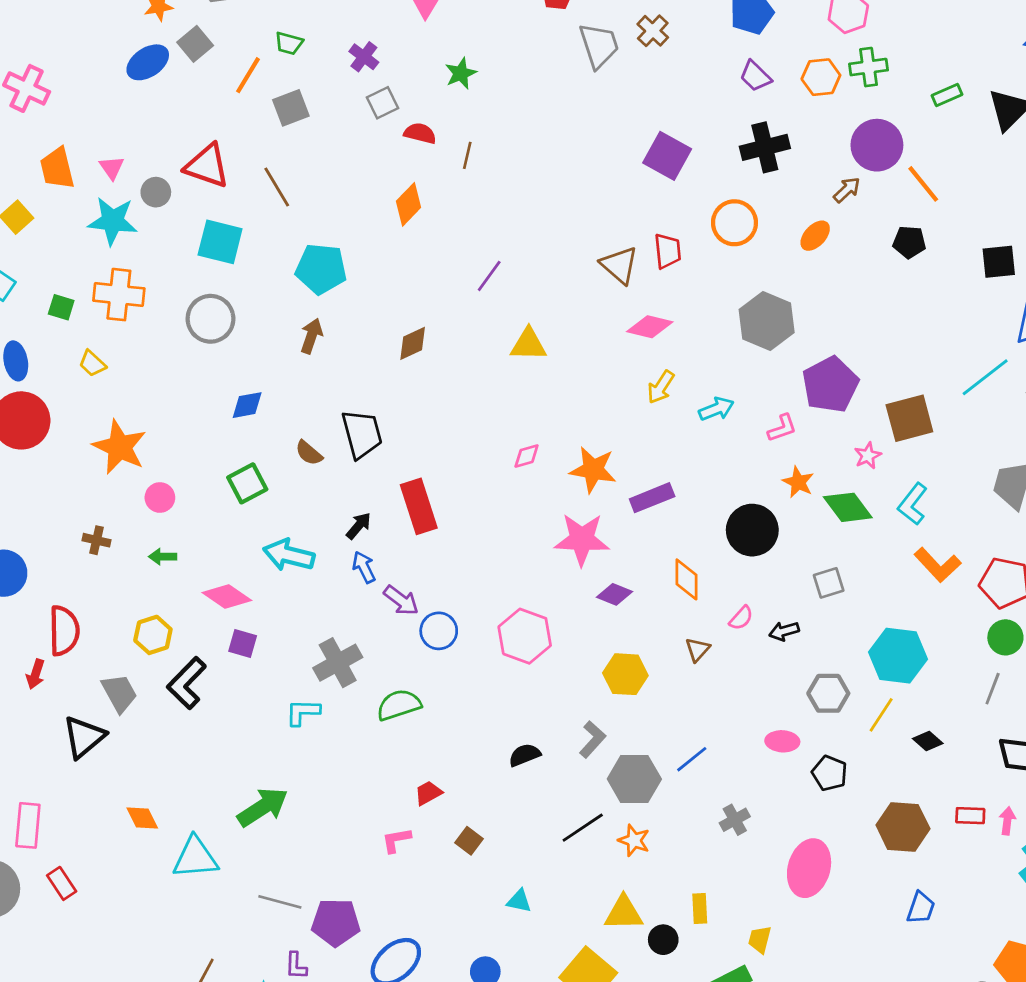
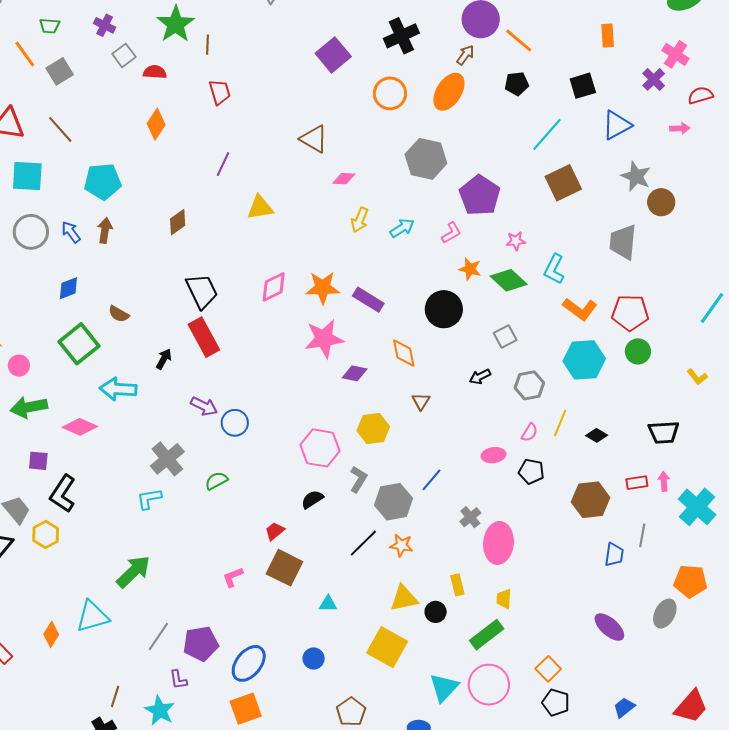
green star: (461, 73) -> (176, 24), size x1.6
orange line: (248, 75) -> (25, 54), turned -56
brown line: (467, 155) -> (208, 45), moved
purple square: (667, 156) -> (333, 55), turned 32
orange ellipse: (815, 236) -> (449, 92), size x1.6
red trapezoid: (668, 251) -> (220, 92), moved
pink diamond: (650, 327) -> (344, 179), size x0.7
cyan line: (985, 377) -> (547, 134), moved
brown square: (909, 418) -> (563, 183), moved
black trapezoid: (362, 434) -> (202, 291), moved
pink diamond: (527, 456) -> (274, 287), size x1.5
pink star: (868, 456) -> (516, 241), turned 30
green square: (247, 483) -> (79, 344), size x1.4
purple rectangle: (652, 498) -> (368, 300), turned 64
green arrow: (163, 557) -> (29, 407), size x1.8
blue arrow: (364, 567) -> (71, 232), moved
pink semicircle: (741, 618) -> (529, 432), moved
yellow hexagon: (153, 635) -> (46, 534), moved
pink hexagon: (525, 636) -> (320, 448), moved
purple square: (243, 644) -> (38, 461), moved
cyan hexagon: (898, 656) -> (584, 360), moved
gray line: (993, 689) -> (642, 535), moved
gray hexagon: (828, 693) -> (529, 385), moved
green semicircle: (399, 705) -> (216, 481), size x0.7
red trapezoid: (428, 793) -> (275, 531), moved
orange diamond: (142, 818) -> (51, 634), moved, turned 70
brown square: (469, 841) -> (284, 568), size x1.8
pink ellipse: (809, 868) -> (498, 543), moved
gray line: (280, 902) -> (158, 636), turned -60

